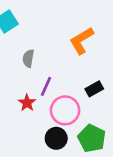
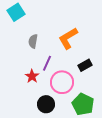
orange L-shape: (82, 41) -> (68, 38), moved
black circle: (56, 138) -> (46, 104), moved

